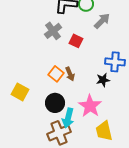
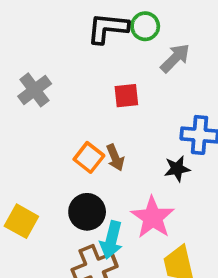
gray cross: (53, 31) -> (35, 90), moved
red square: (76, 41) -> (126, 96), turned -32
yellow square: (20, 92) -> (21, 221), moved

